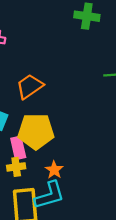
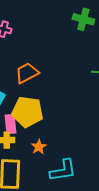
cyan L-shape: (49, 195) -> (63, 170), moved

